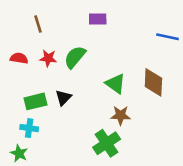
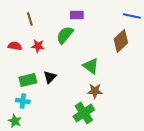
blue line: (167, 37) -> (132, 16), moved
green semicircle: (75, 57) -> (65, 35), moved
brown diamond: (153, 82) -> (121, 41), moved, turned 45

